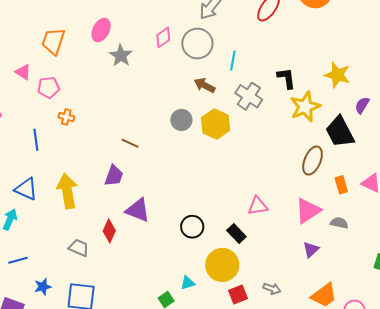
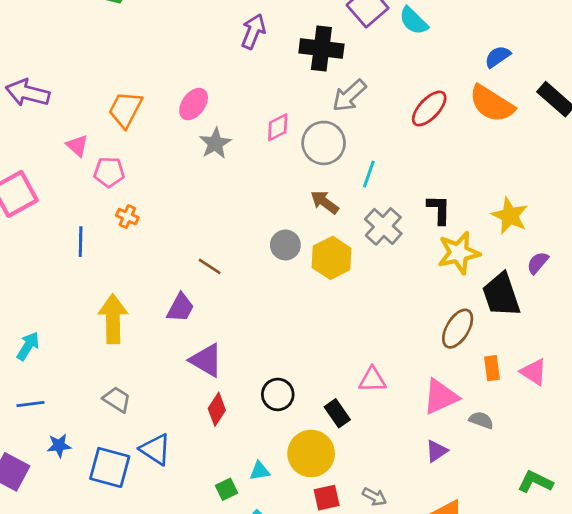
blue triangle: (26, 189) -> (156, 449), moved
red diamond: (109, 231) -> (217, 409), moved

